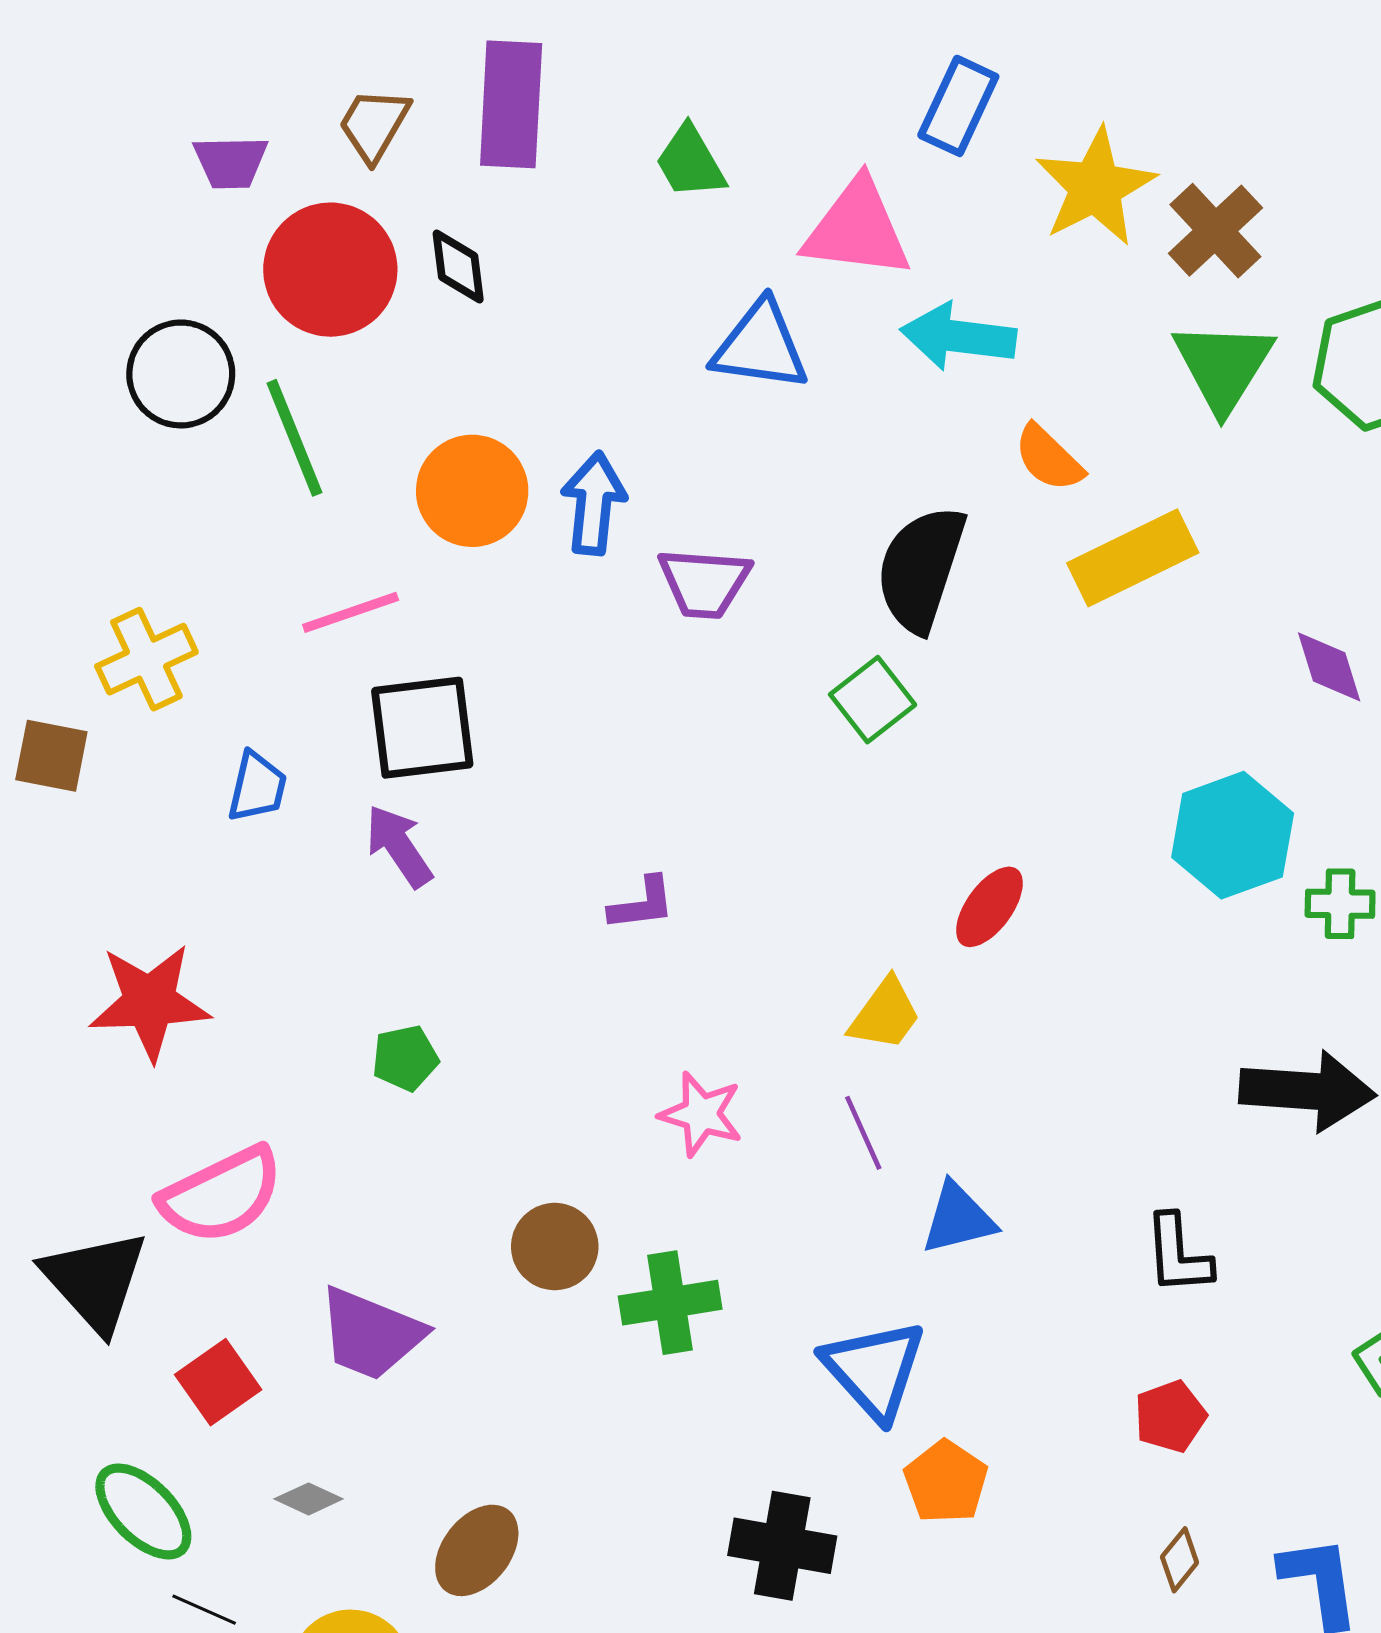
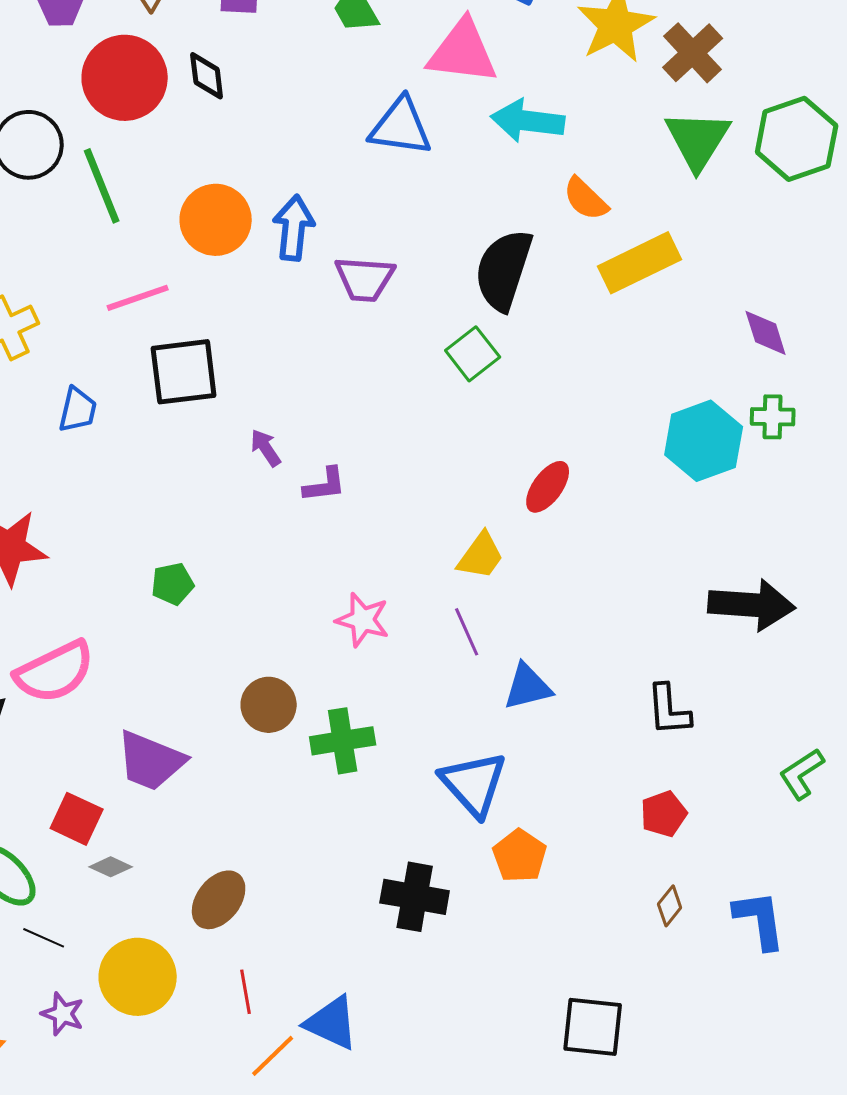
purple arrow: (399, 846) -> (266, 448), moved, size x0.7
green cross: (1340, 904) -> (773, 417), moved
red square: (218, 1382) -> (77, 819), moved, turned -30

